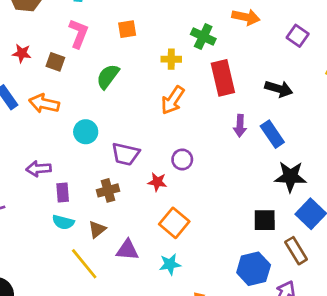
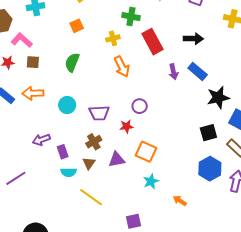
pink L-shape: (79, 33) -> (22, 40), moved, turned -55
orange arrow: (173, 100) -> (122, 67), turned -45
brown triangle: (97, 229) -> (89, 163), moved
purple triangle: (127, 250) -> (117, 160), moved

